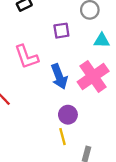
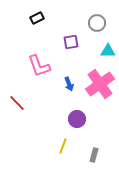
blue arrow: (59, 76) -> (69, 84), size x0.6
yellow line: (62, 137) -> (63, 146), moved, turned 35

